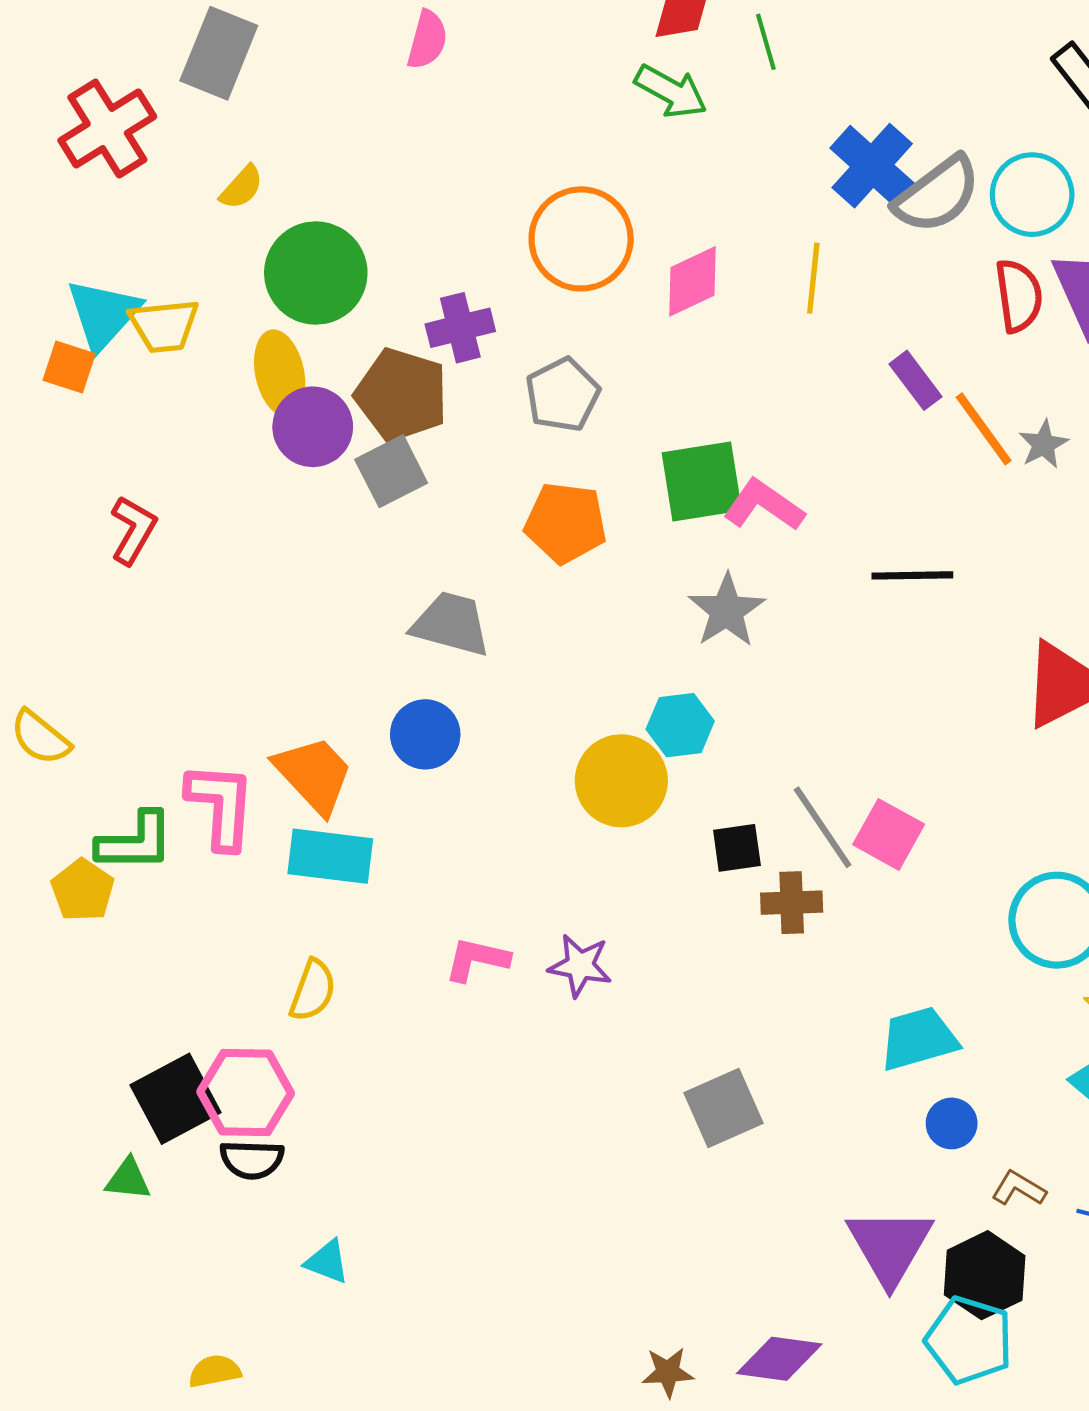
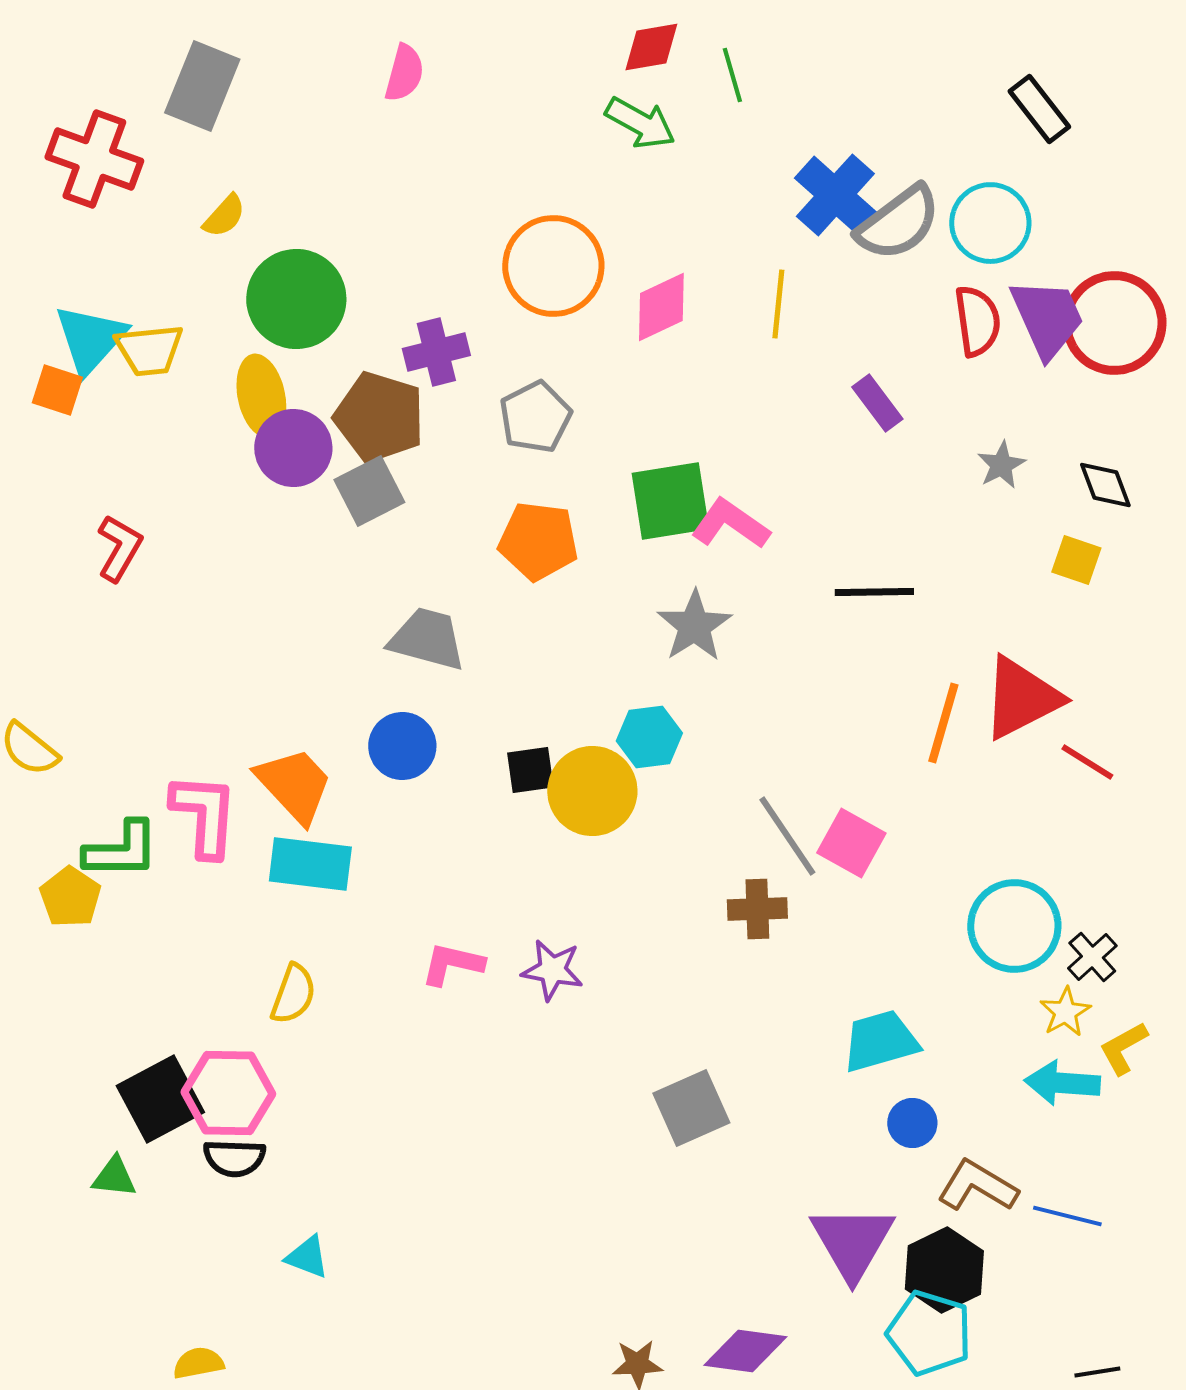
red cross: (107, 129) -> (94, 159), turned -38
orange line: (984, 429) -> (943, 723), moved, turned 52
black square: (737, 848) -> (530, 770), moved
brown L-shape: (1019, 1188) -> (977, 1186), size x1.5

